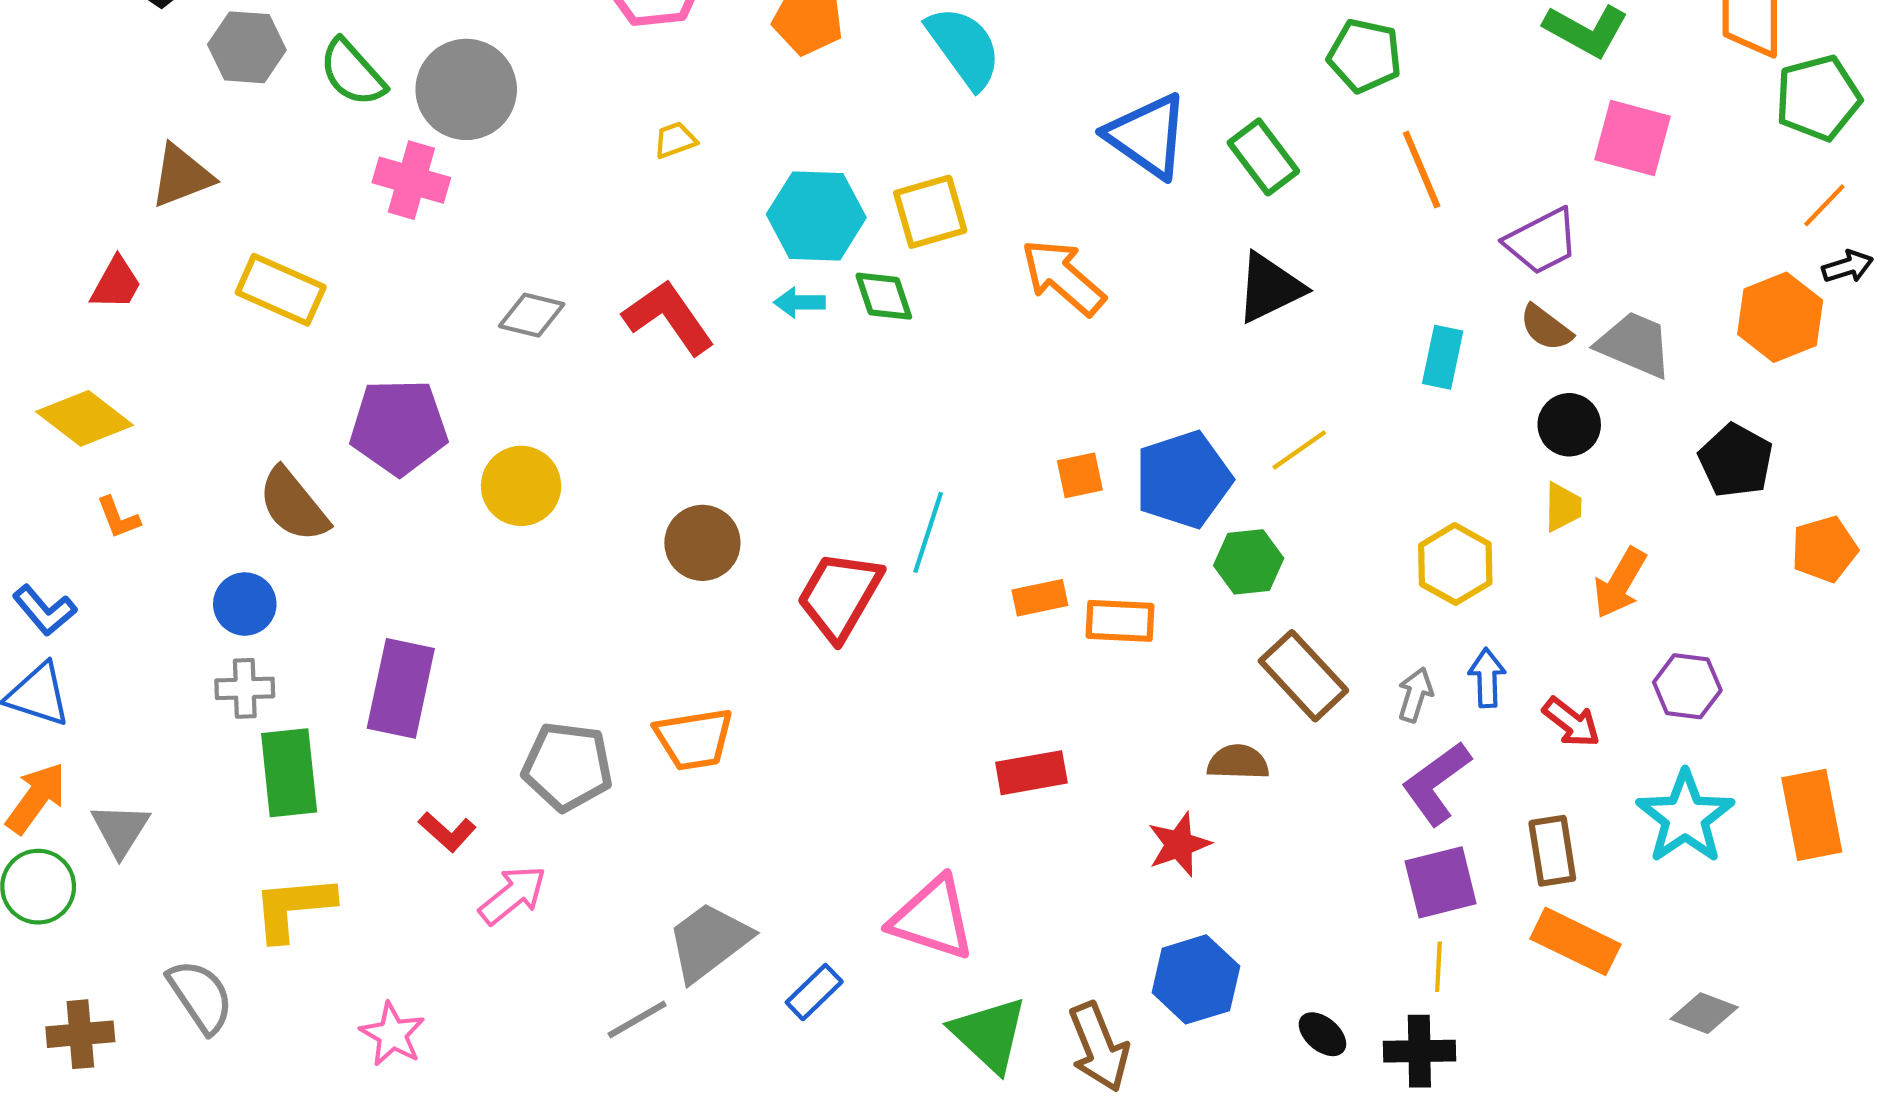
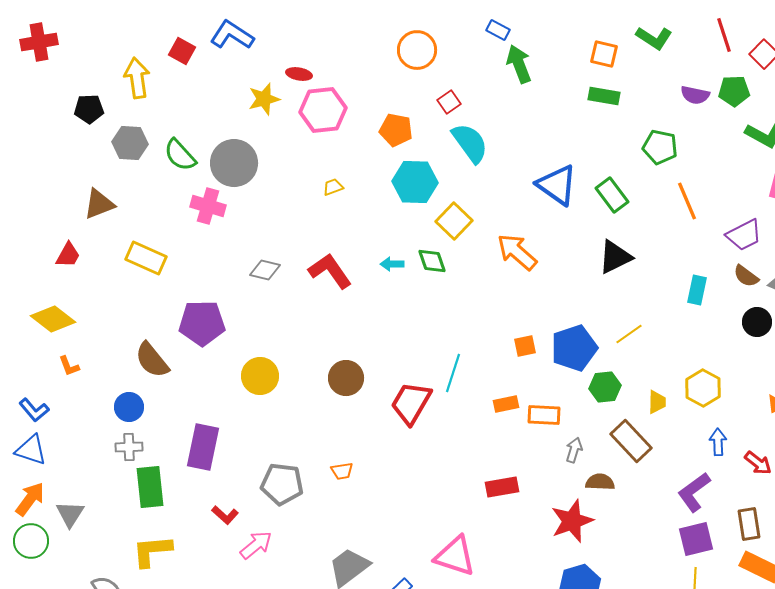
yellow square: (930, 212) -> (454, 221), turned -30
cyan hexagon: (816, 216) -> (415, 182), moved
yellow circle: (521, 486) -> (260, 376), moved
yellow trapezoid: (1563, 507) -> (657, 402), moved
gray arrow: (1415, 695) -> (574, 450), moved
orange trapezoid: (694, 739) -> (342, 471), size x0.6
red star: (1179, 844) -> (572, 521), size x1.4

